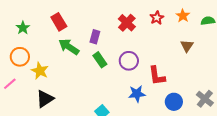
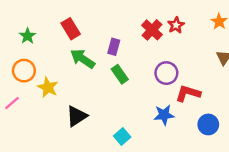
red star: (157, 18) -> (176, 25), moved
purple circle: (129, 61) -> (166, 73), moved
red L-shape: (157, 76) -> (188, 93), turned 115
black triangle: (45, 99) -> (77, 116), moved

